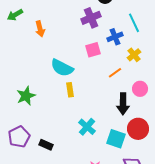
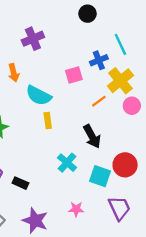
purple cross: (91, 18) -> (33, 39), moved
orange arrow: (40, 29) -> (14, 73), moved
yellow cross: (134, 55) -> (120, 81), size x1.6
pink circle: (140, 89) -> (132, 106), moved
black arrow: (123, 104) -> (92, 136), moved, turned -30

